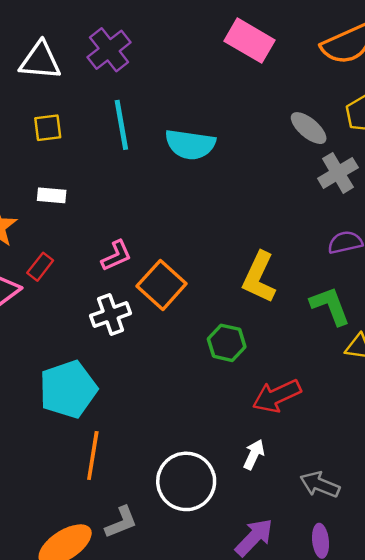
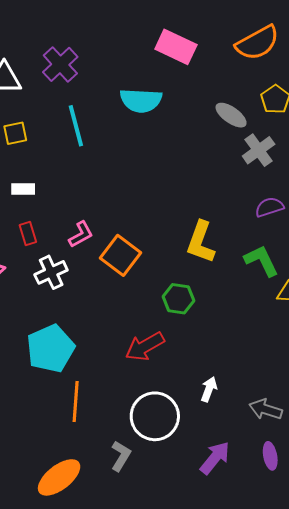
cyan semicircle: (190, 144) -> (141, 100), moved
red rectangle: (40, 267) -> (28, 233), moved, turned -50
white cross: (111, 315) -> (51, 272), moved
red arrow: (277, 396) -> (145, 346), moved
gray L-shape: (121, 522) -> (121, 456), moved, turned -32

